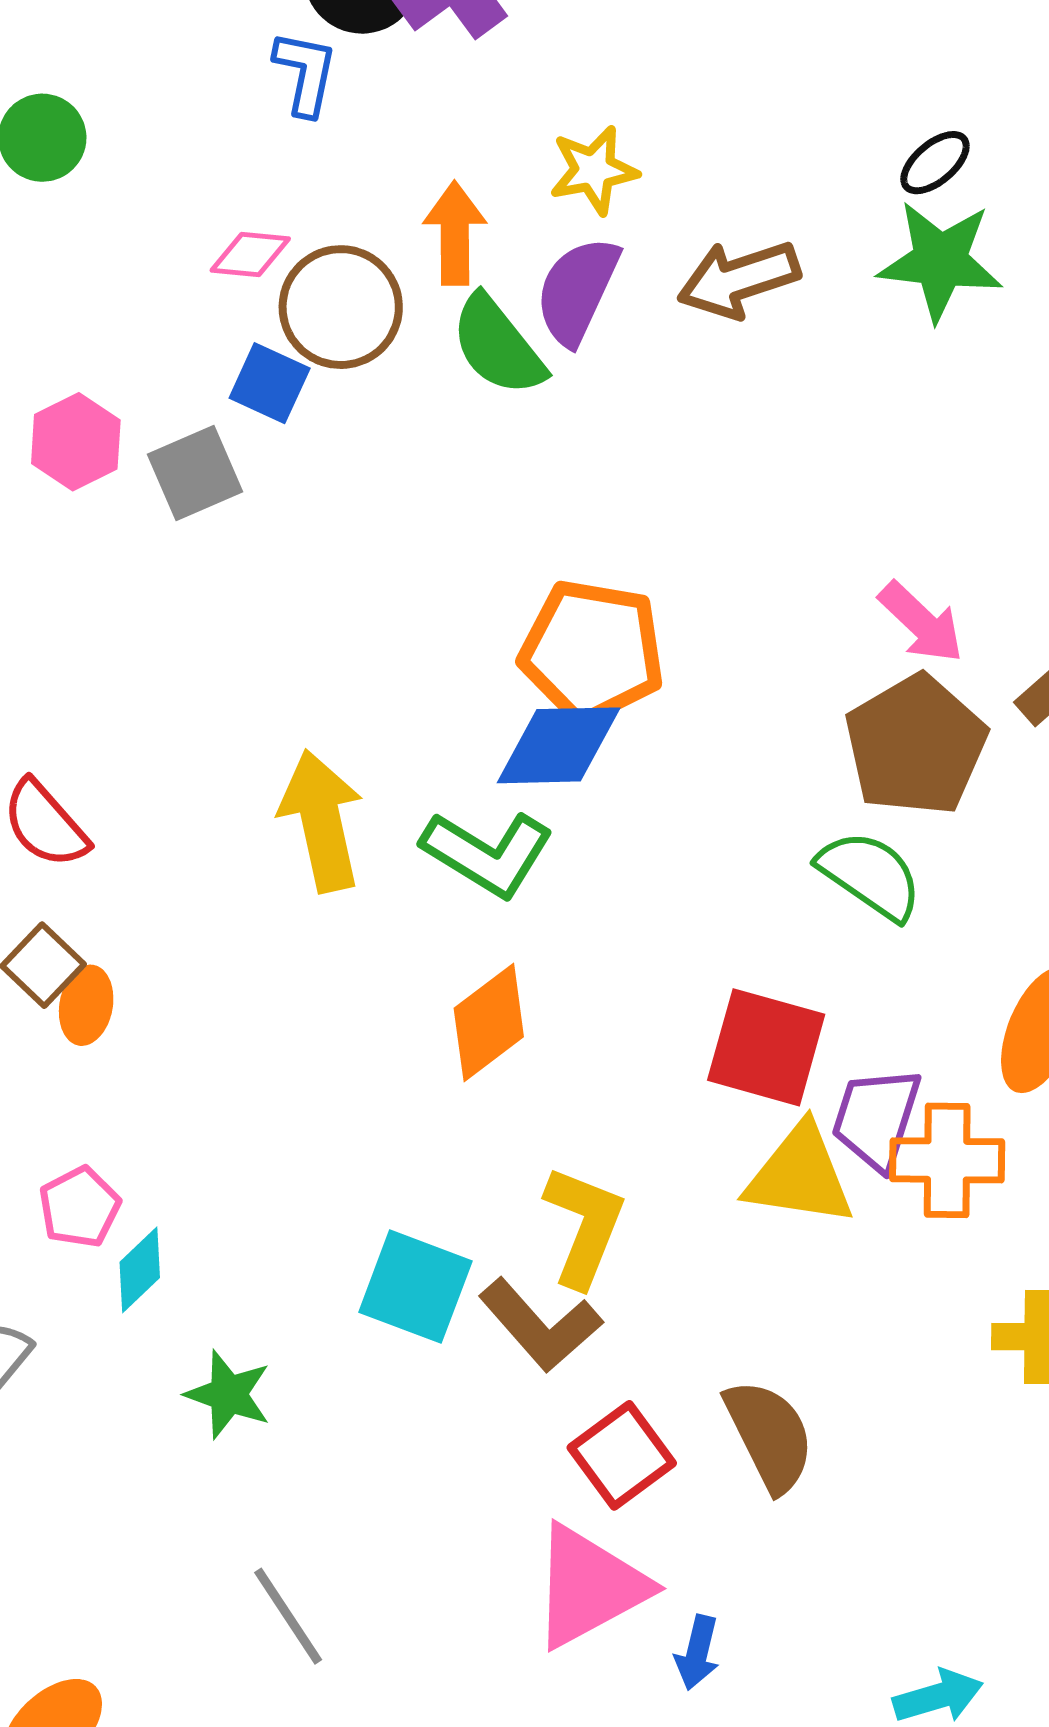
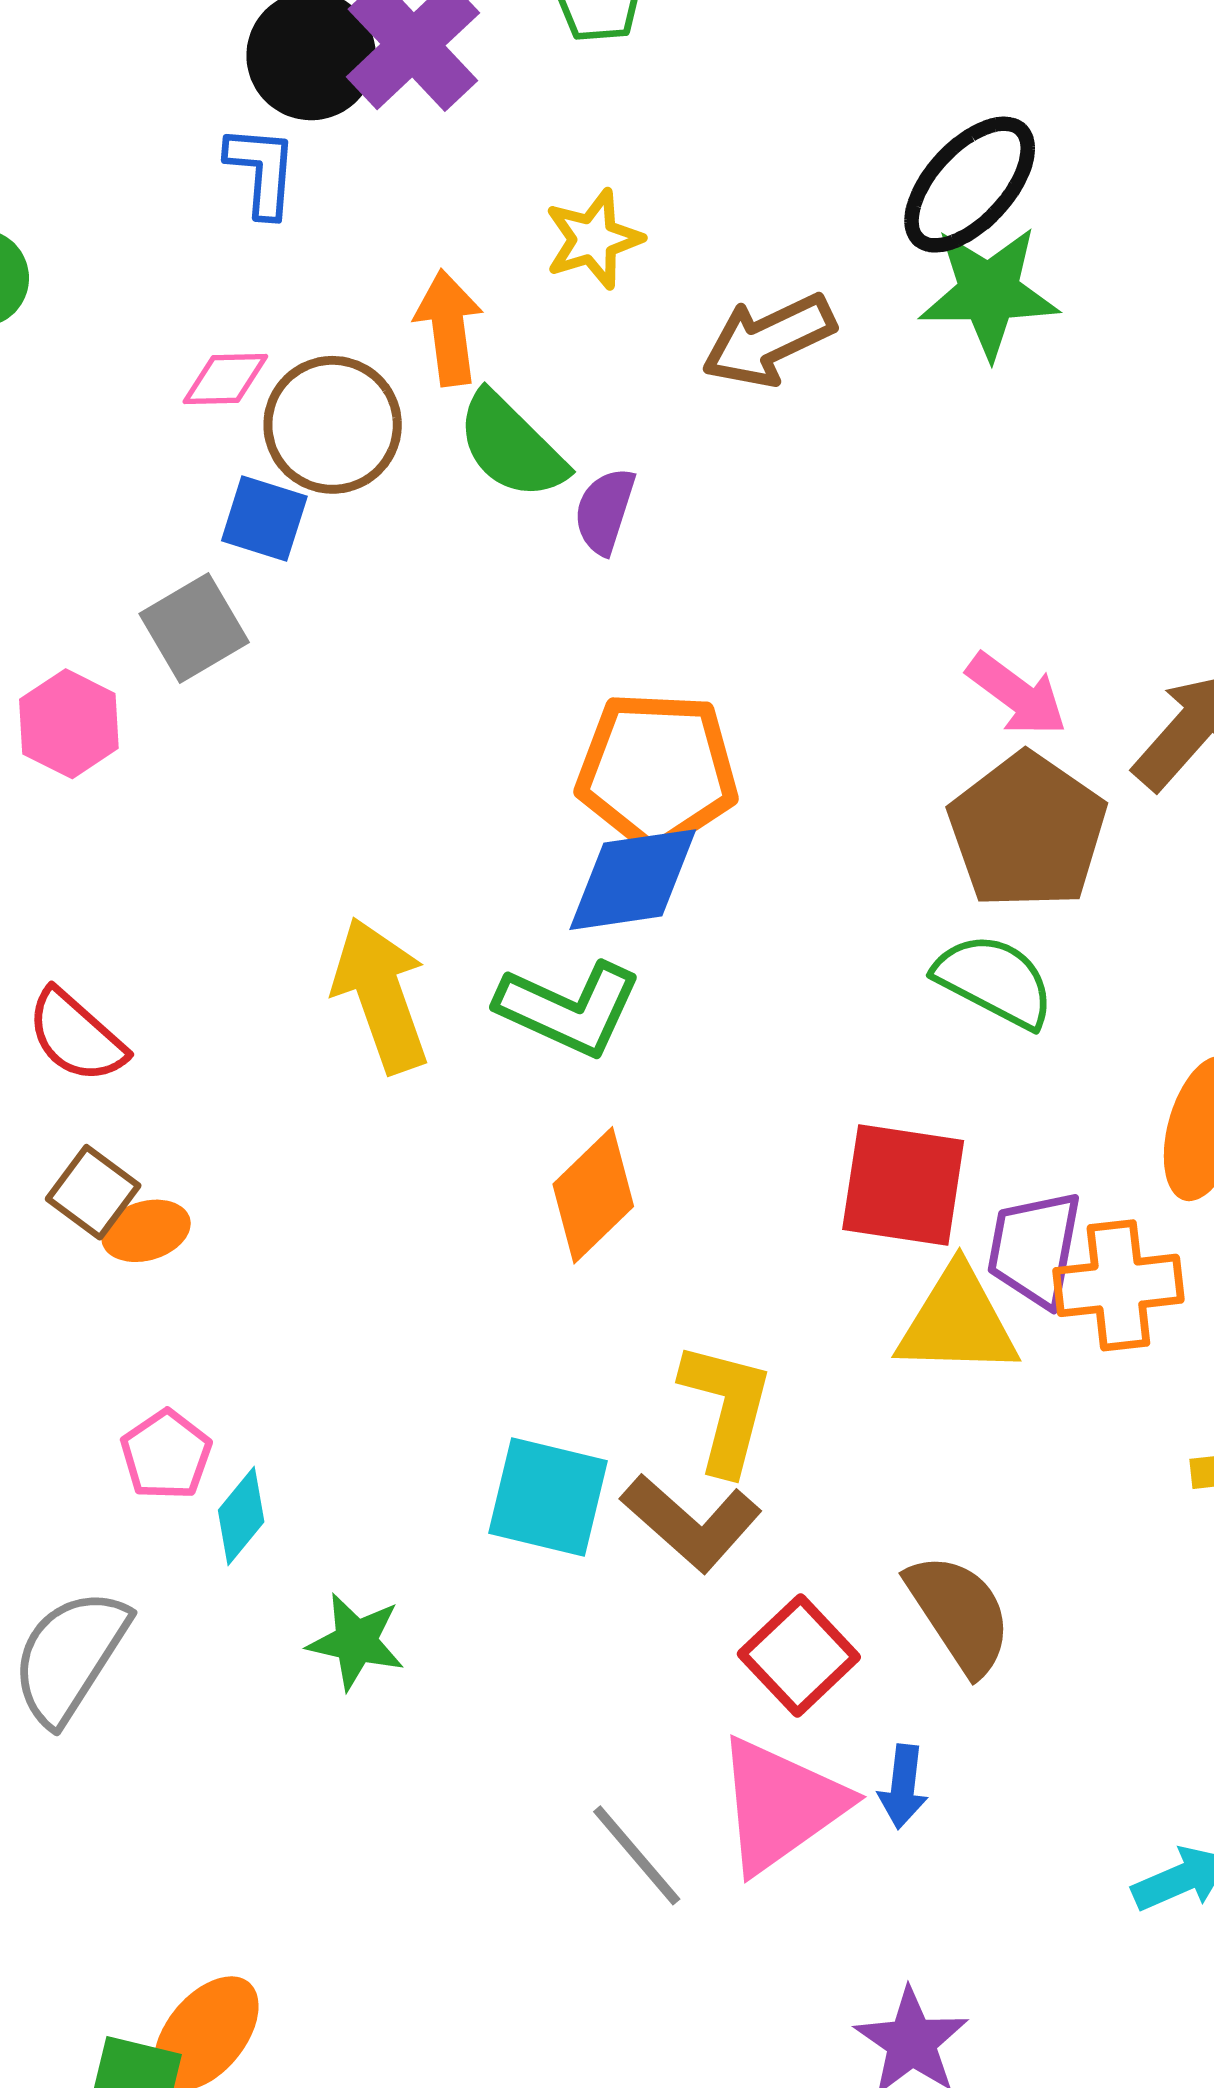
black ellipse: (935, 163) -> (970, 185), size x1.8
purple semicircle: (577, 291) -> (605, 511), moved, size x0.7
pink hexagon: (76, 442) -> (69, 724), moved
orange ellipse: (86, 1005) -> (146, 1231), turned 70
gray line: (288, 1616) -> (637, 1855), moved
blue arrow: (697, 1653) -> (903, 1787), moved

